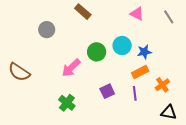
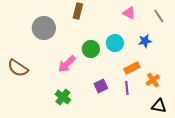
brown rectangle: (83, 12) -> (78, 11), turned 63
gray circle: (47, 30) -> (44, 28), size x1.5
blue star: (144, 52) -> (145, 41), moved

